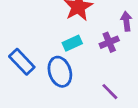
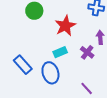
purple cross: (109, 42) -> (87, 52), turned -32

